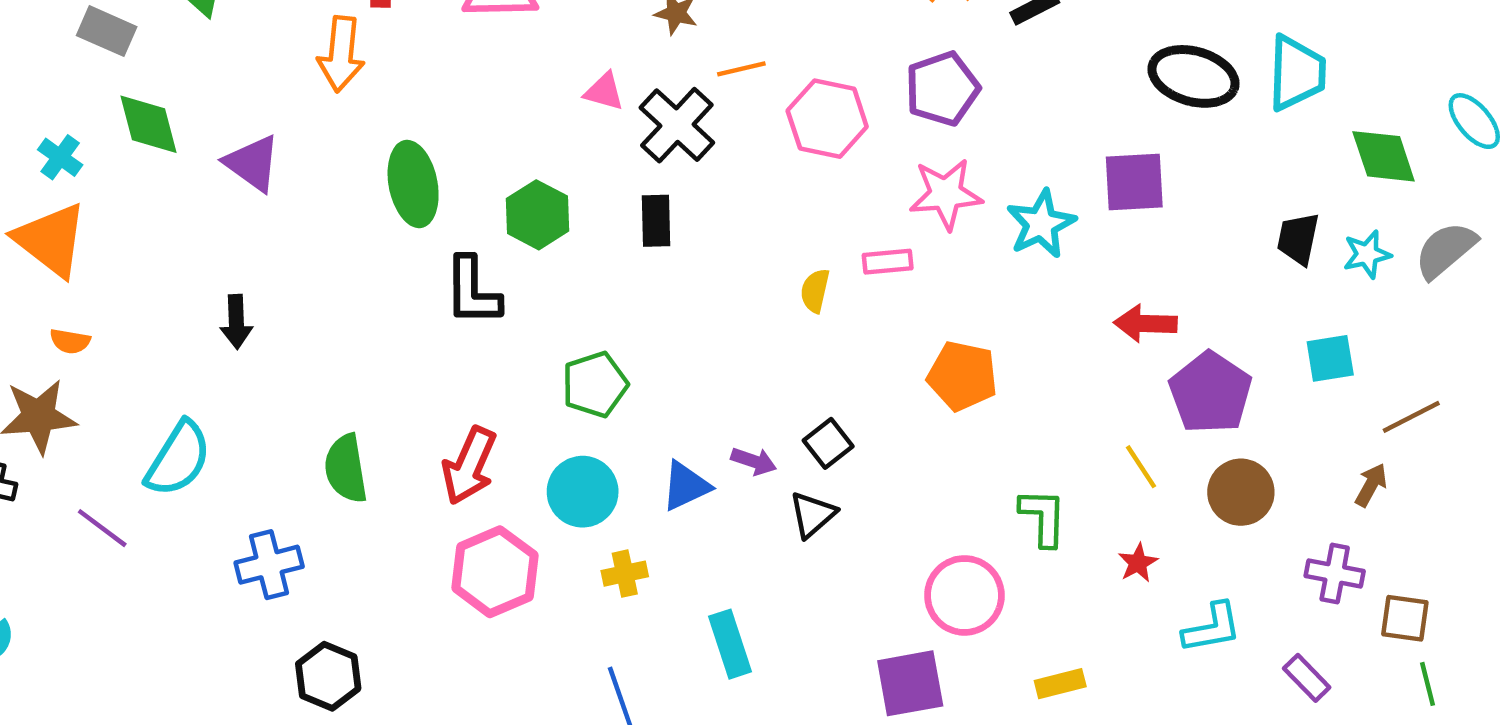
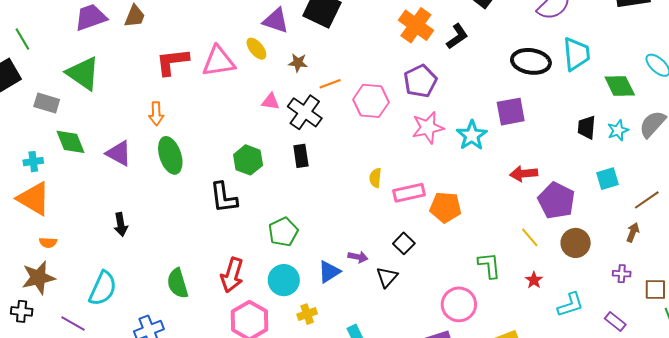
orange arrow: (341, 54) -> (156, 114), moved, size x0.7
cyan cross: (60, 157) -> (33, 162), turned -36
green ellipse: (413, 184) -> (170, 155), moved
pink rectangle: (888, 262) -> (409, 193), moved, size x1.4
black square: (828, 443) -> (404, 243), moved
purple cross: (1335, 573) -> (622, 274), size x0.7

